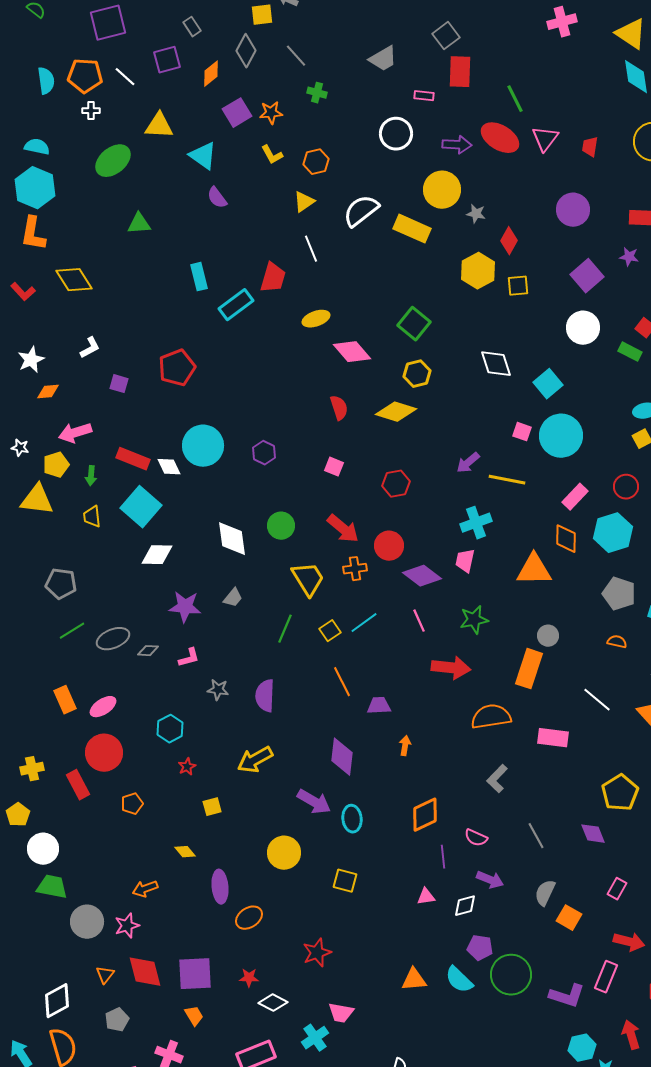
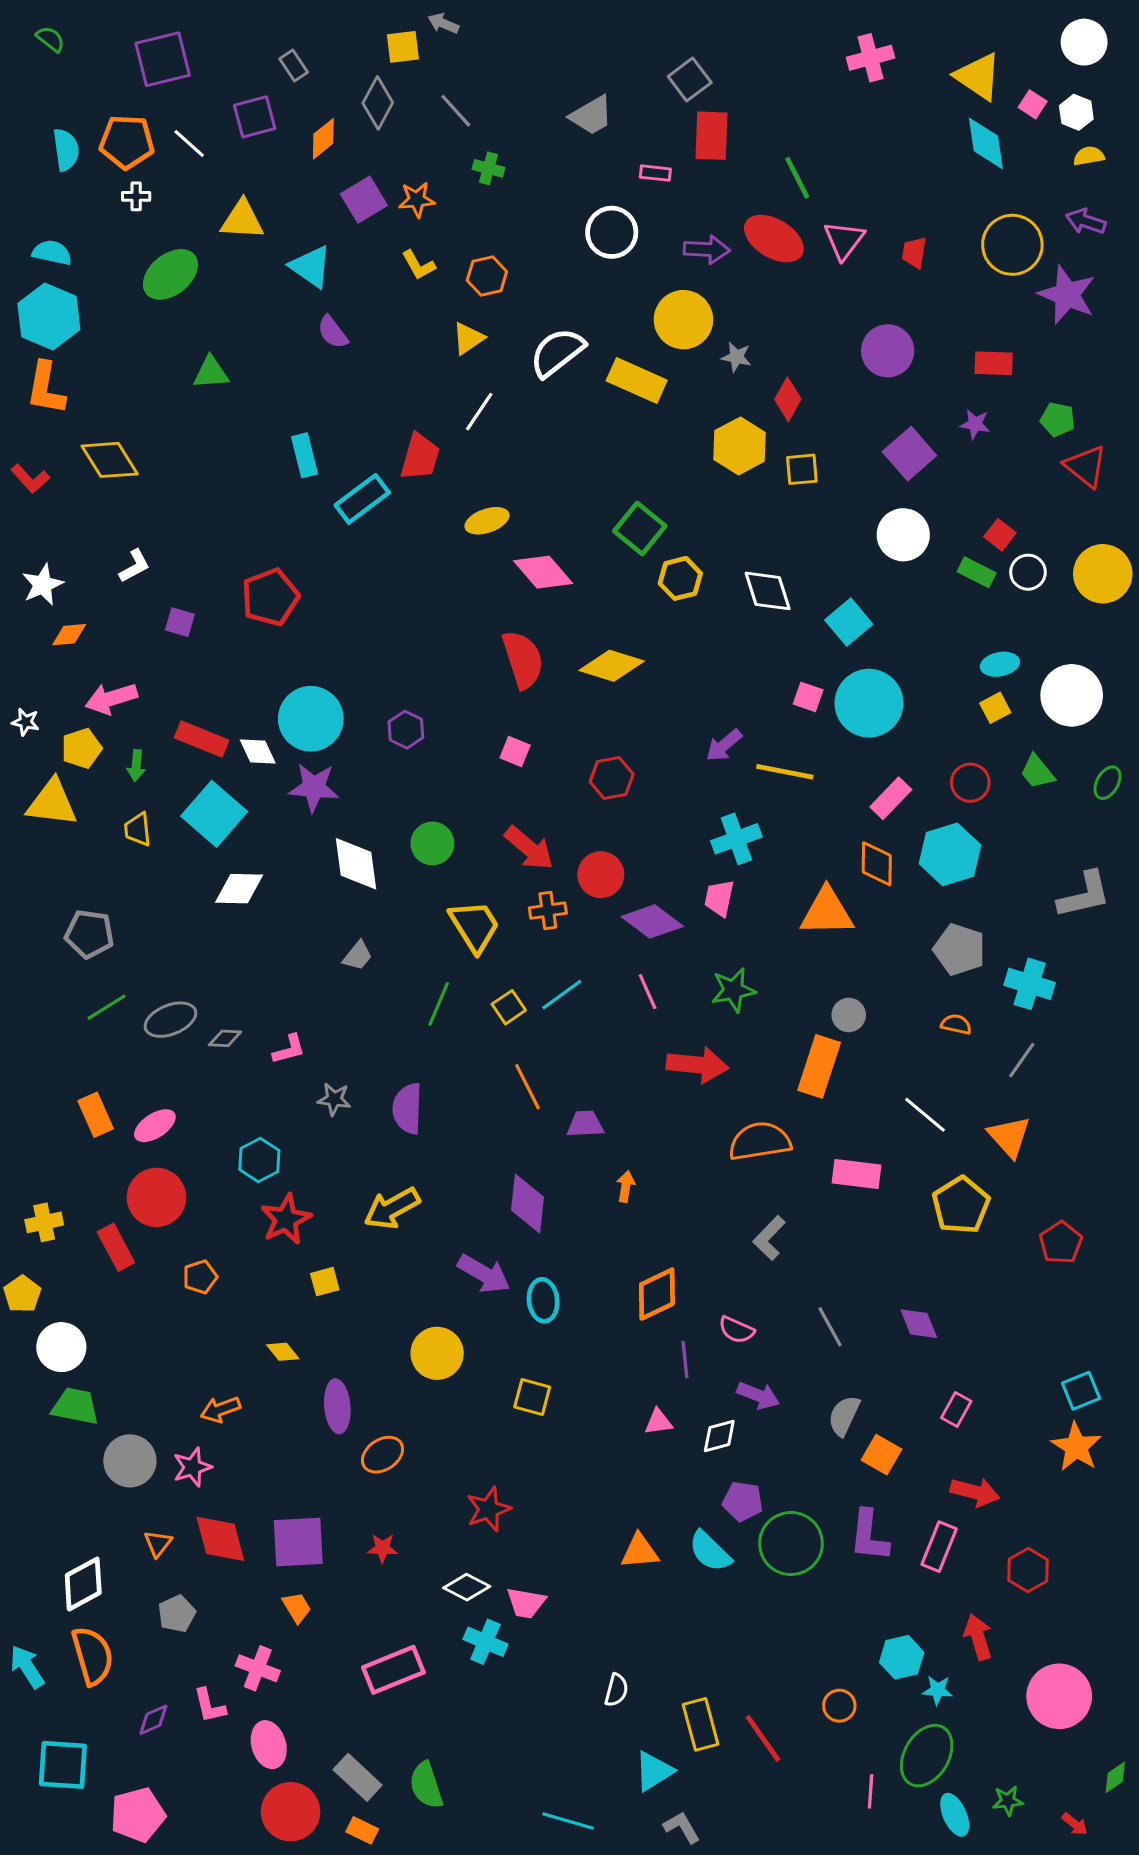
white line: (311, 249) -> (479, 412), turned 56
yellow hexagon: (417, 374) -> (680, 578), moved
red semicircle: (339, 408) -> (523, 660), size x1.5
purple star: (185, 607) -> (314, 787), moved
red star: (187, 767) -> (286, 1219), size x1.8
yellow pentagon: (620, 793) -> (961, 1205), moved
purple L-shape: (567, 996) -> (869, 1536), moved, turned 78
white diamond: (273, 1003) -> (467, 1587), moved
cyan cross: (315, 1038) -> (485, 1642), turned -32

